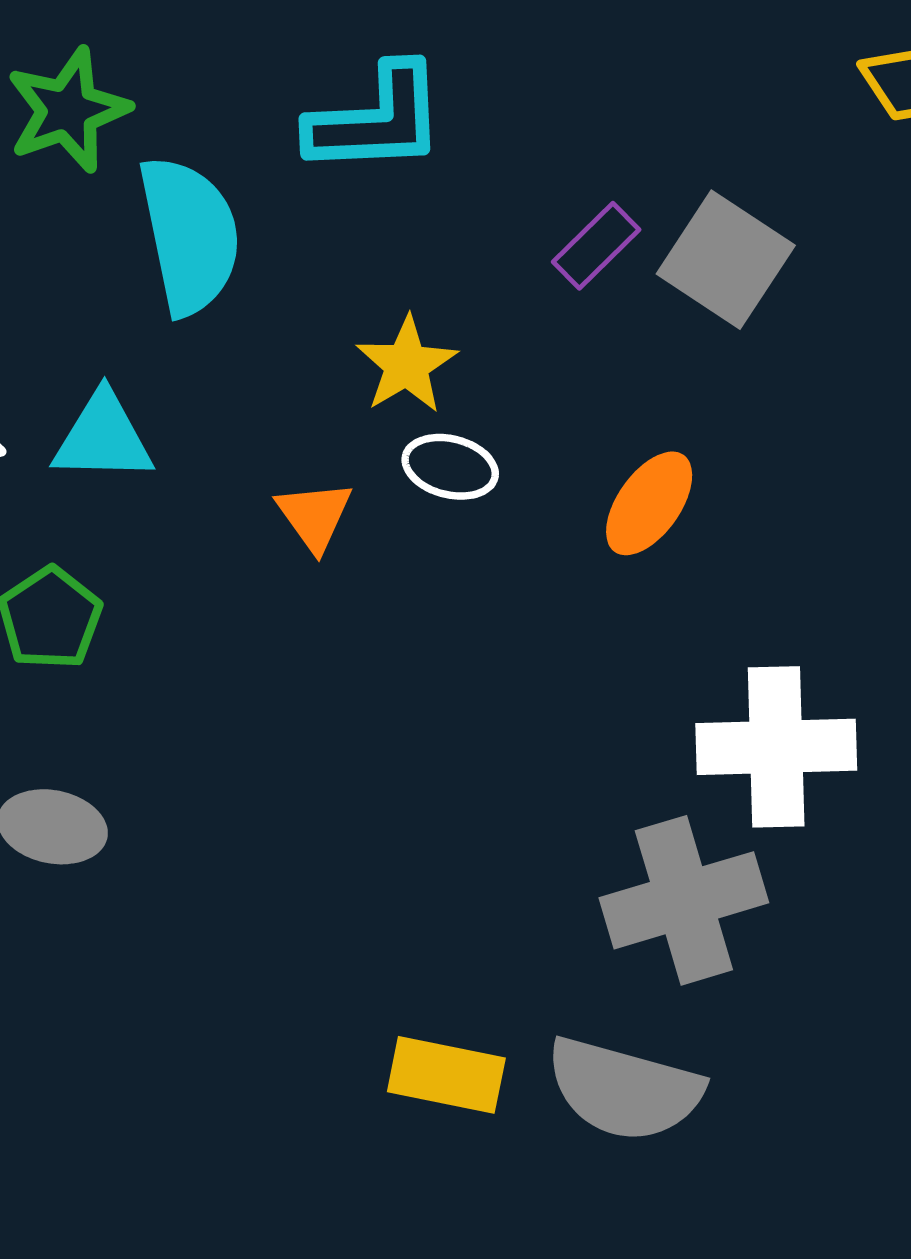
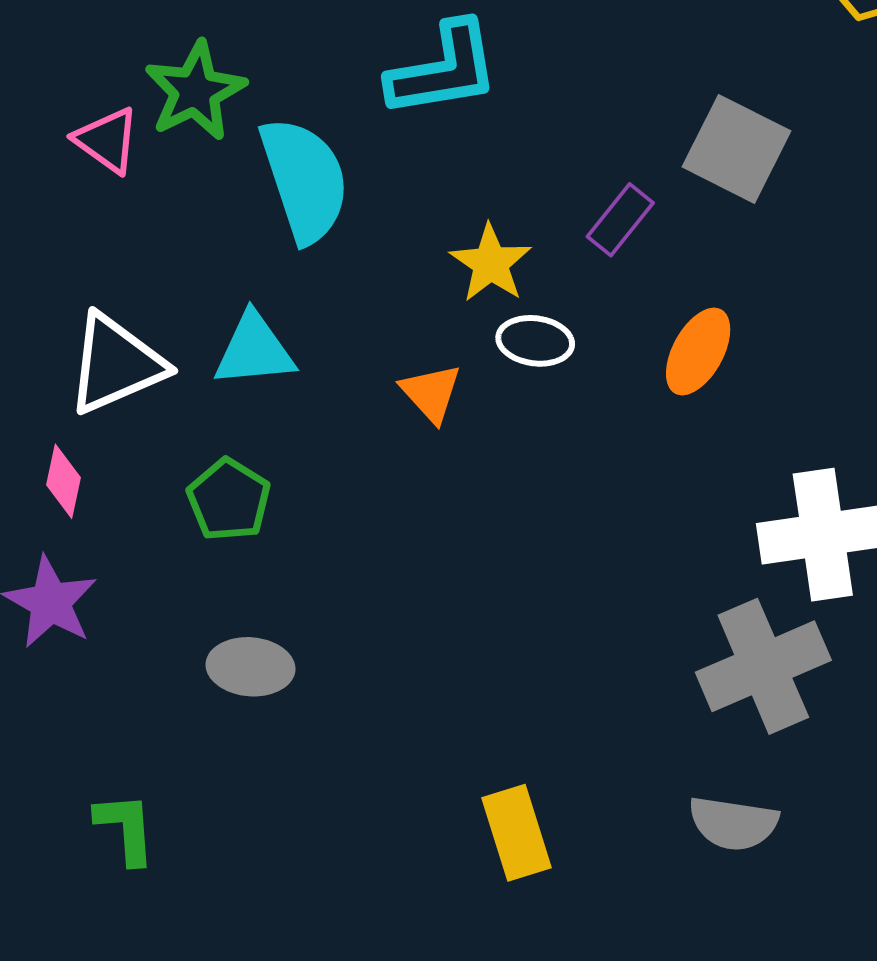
purple rectangle: (596, 246) -> (620, 220), moved
yellow rectangle: (446, 1075) -> (516, 833), moved, turned 68
gray semicircle: (624, 1089) -> (733, 823), size x0.7

